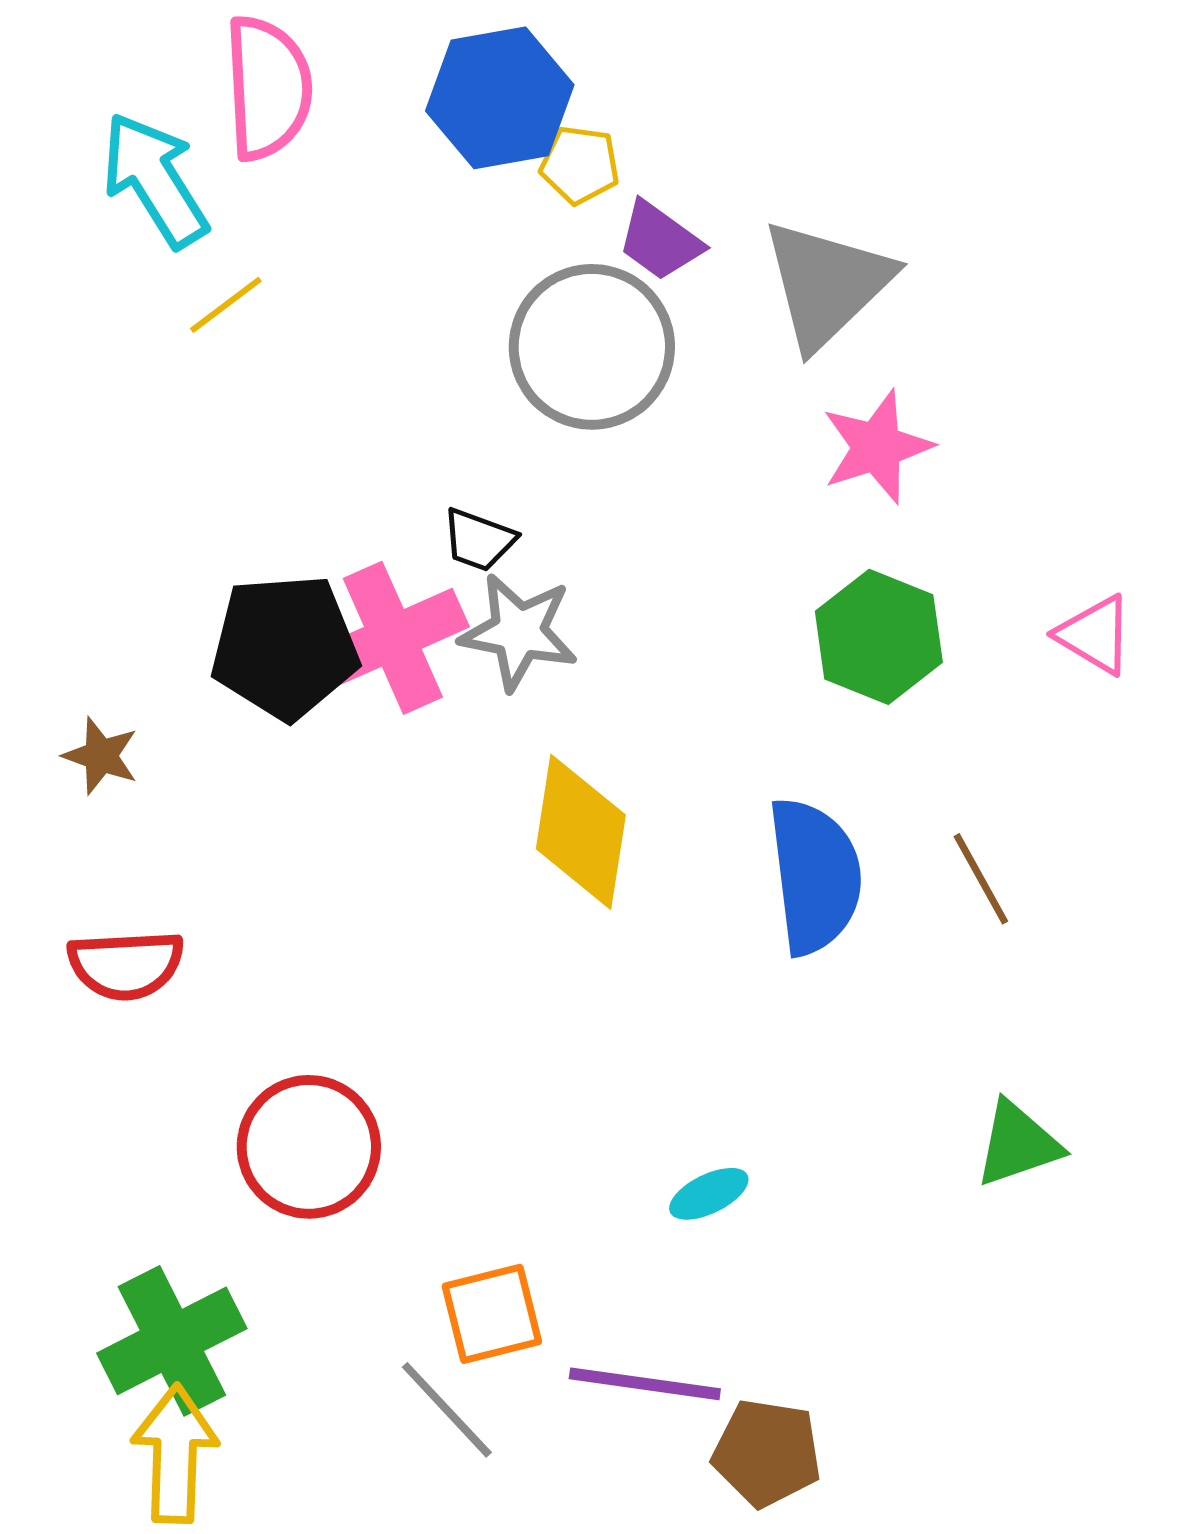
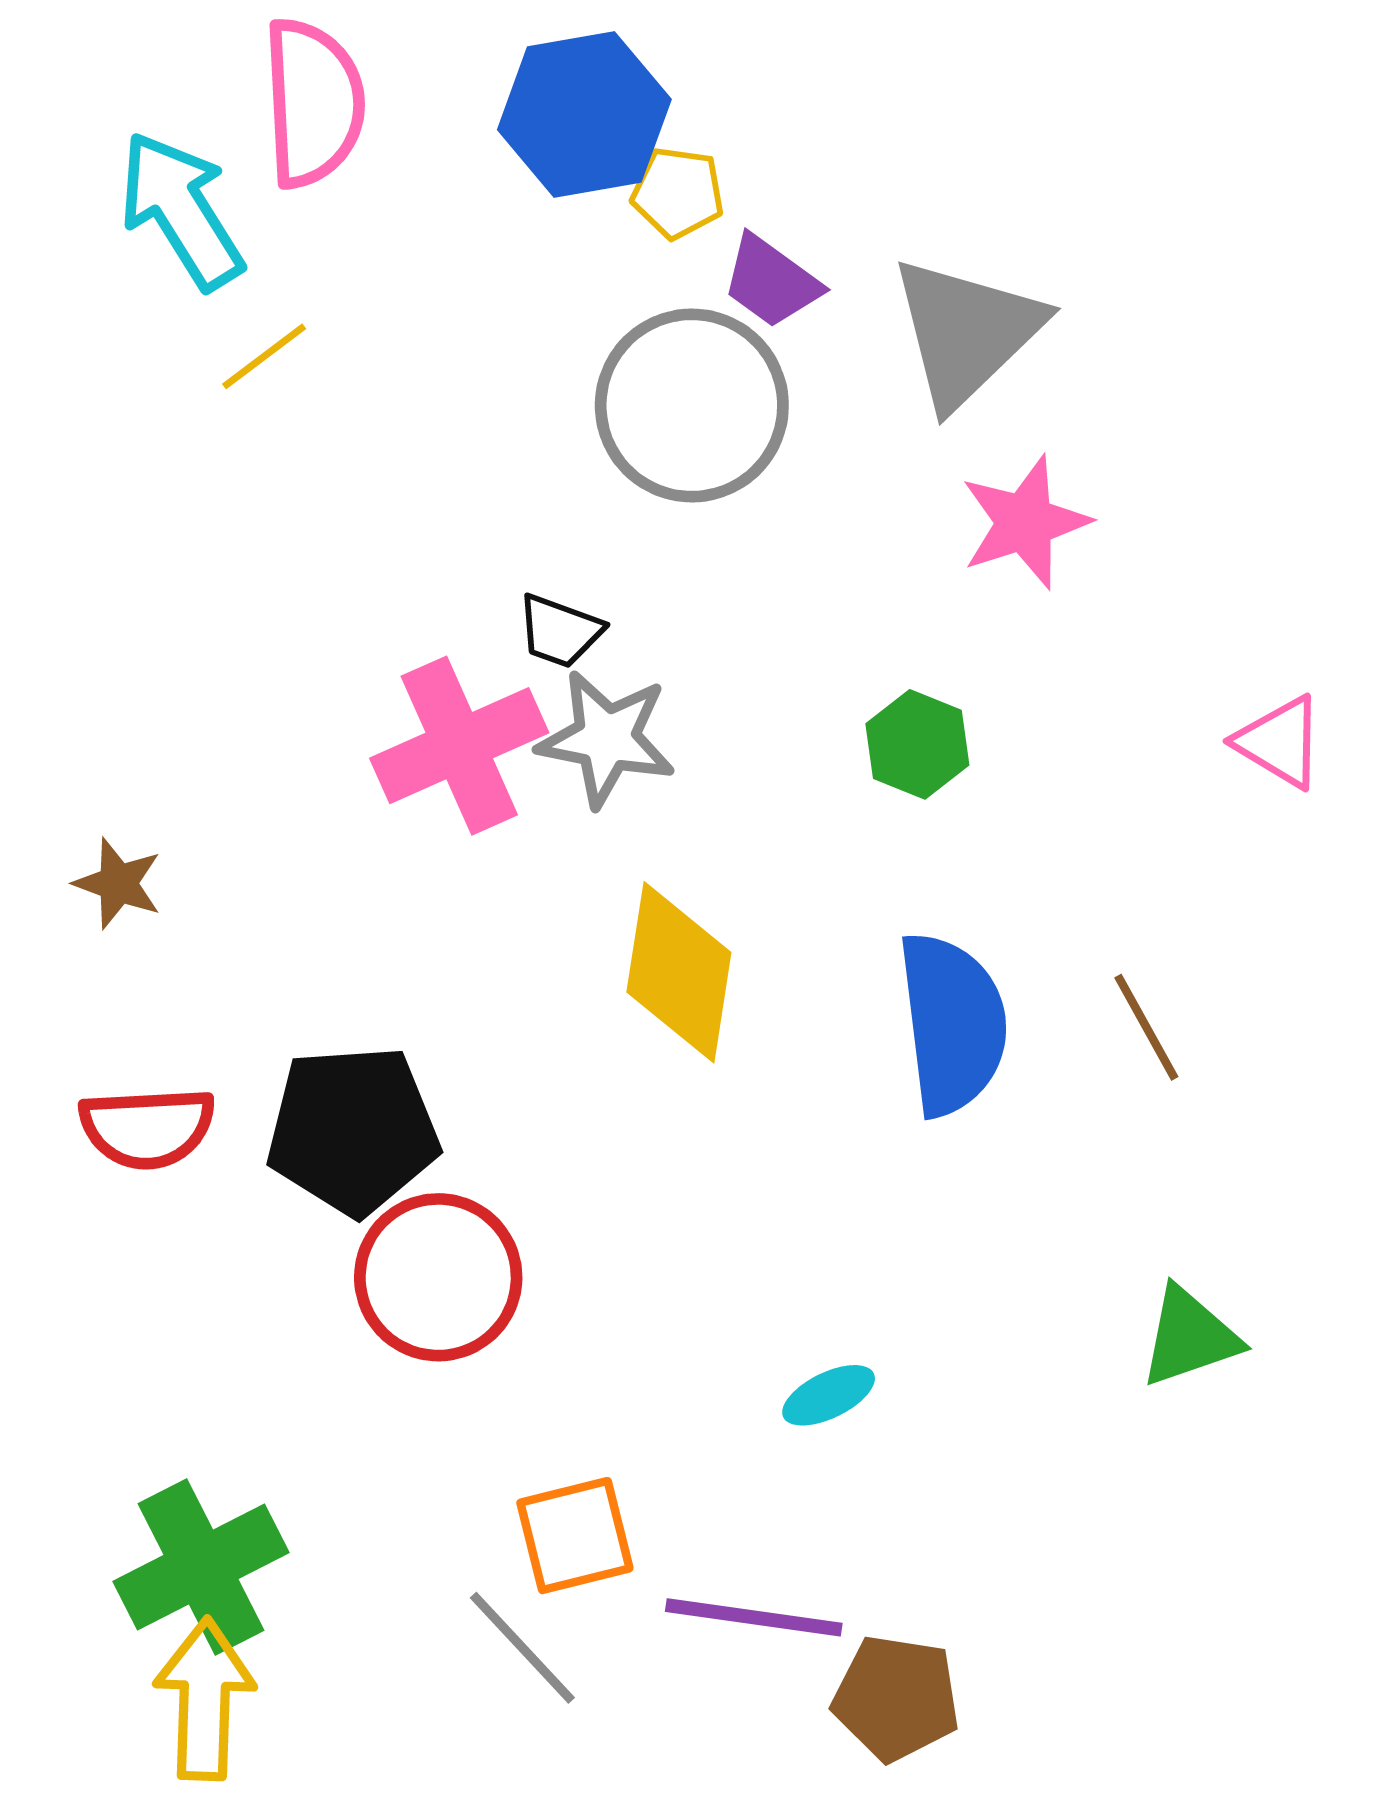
green hexagon: (879, 637) -> (917, 744), moved, size x0.7
black pentagon: (285, 647) -> (353, 1130), moved
red circle: (309, 1147) -> (438, 1277), moved

